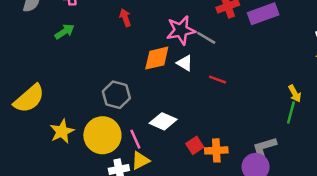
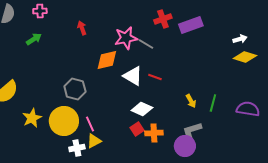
white triangle: (185, 63) -> (133, 76), moved, size x1.5
yellow arrow: (295, 94) -> (191, 101), moved
white diamond: (163, 121) -> (142, 109), moved

